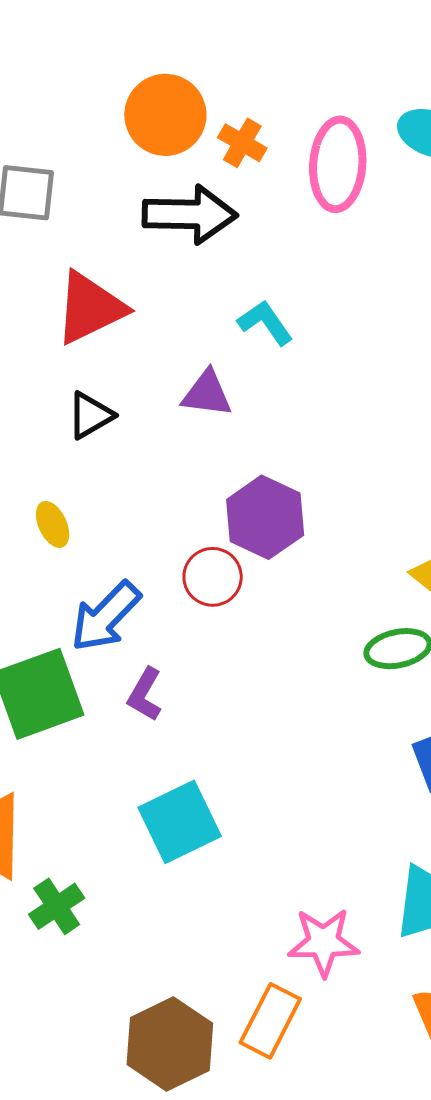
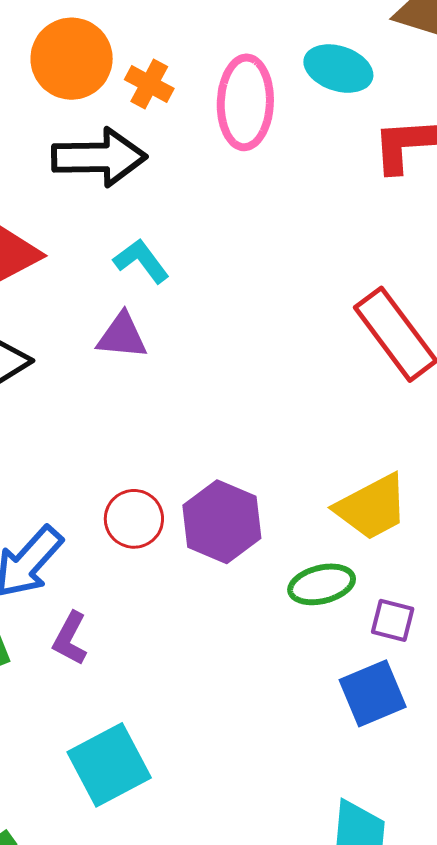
cyan L-shape: (265, 323) -> (141, 261), moved
purple hexagon: (265, 517) -> (222, 522), moved

